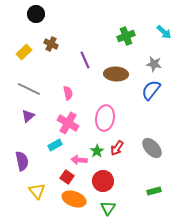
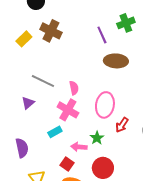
brown cross: (51, 44) -> (51, 31), size x1.5
purple line: (85, 60) -> (102, 35), moved
gray line: (29, 89) -> (43, 81), moved
pink semicircle: (68, 93) -> (74, 88), moved
red arrow: (117, 148) -> (122, 125), moved

